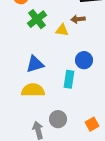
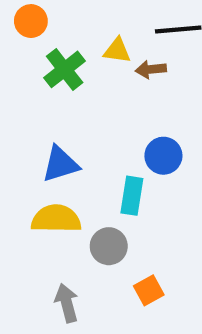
yellow triangle: (62, 30) -> (117, 50), moved
gray circle: (58, 119) -> (109, 246), moved
orange square: (92, 124) -> (149, 290), moved

